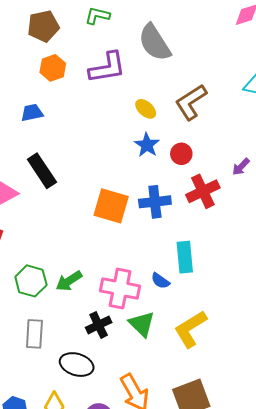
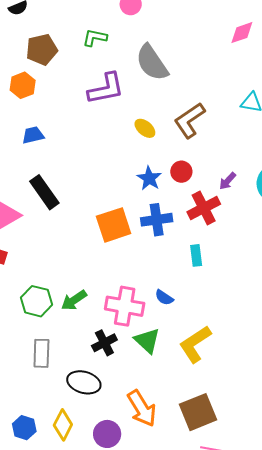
orange hexagon: (53, 68) -> (23, 85), moved
blue star: (147, 145) -> (149, 178), moved
purple arrow: (241, 167) -> (228, 181), moved
orange square: (111, 206) -> (114, 225), turned -33
cyan rectangle: (185, 257) -> (196, 255), moved, size x0.7

